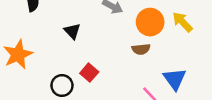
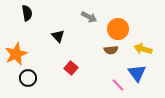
yellow arrow: (182, 22) -> (143, 49), moved, turned -30
black circle: (62, 86) -> (28, 78), moved

